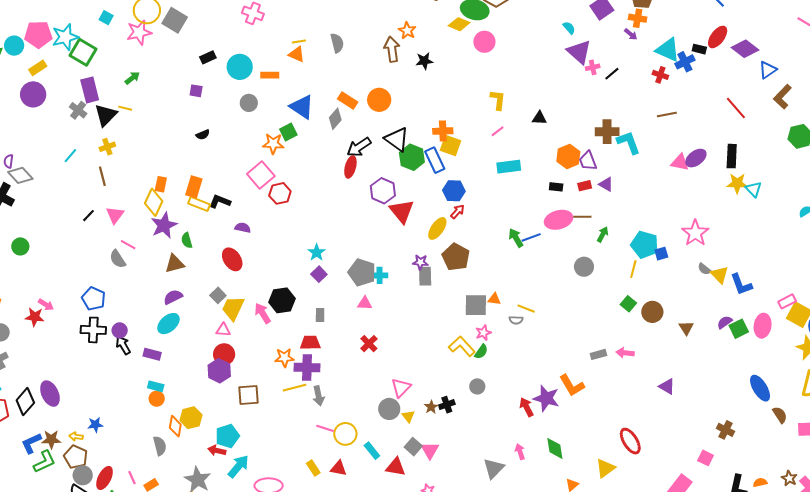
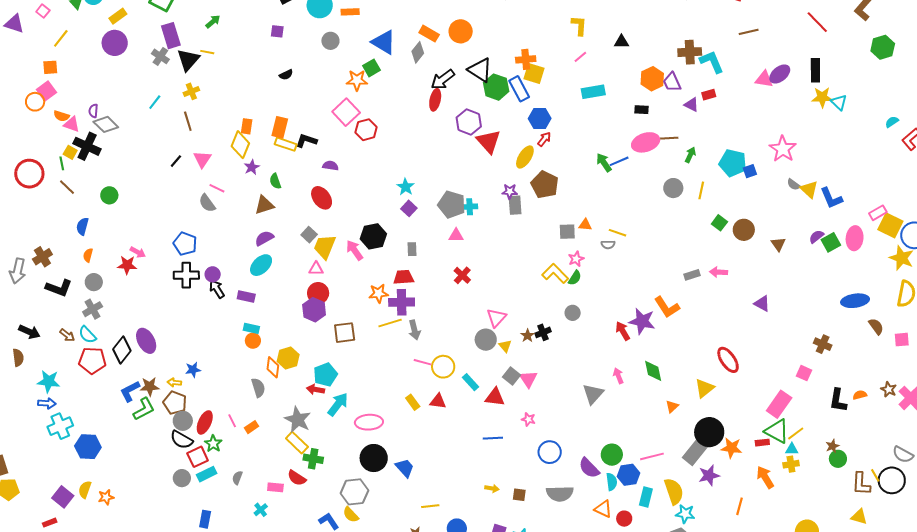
red rectangle: (585, 186) -> (709, 95), moved
purple star: (164, 225) -> (252, 167), size x0.6
yellow line: (633, 269) -> (701, 190), moved
gray square: (476, 305) -> (567, 232), size x0.7
blue ellipse: (760, 388) -> (855, 301), turned -64

